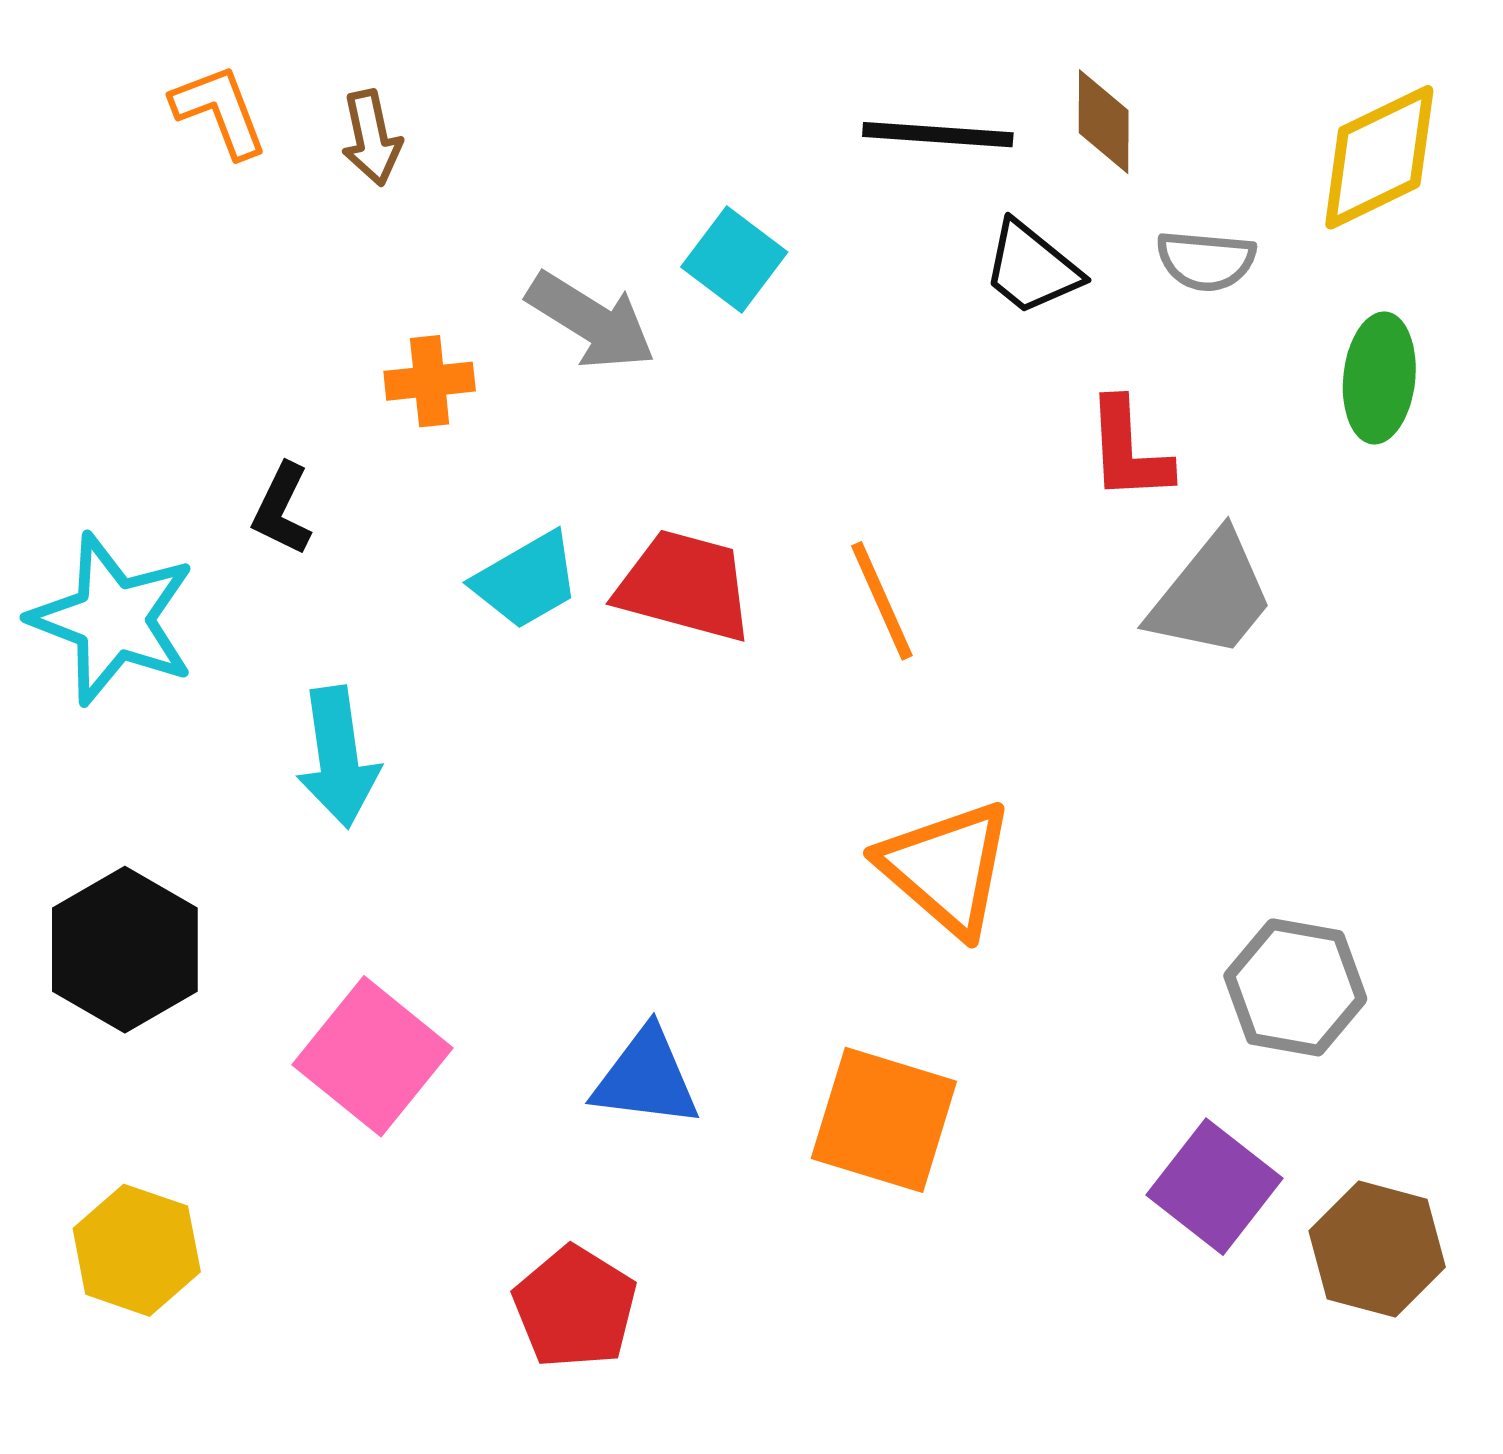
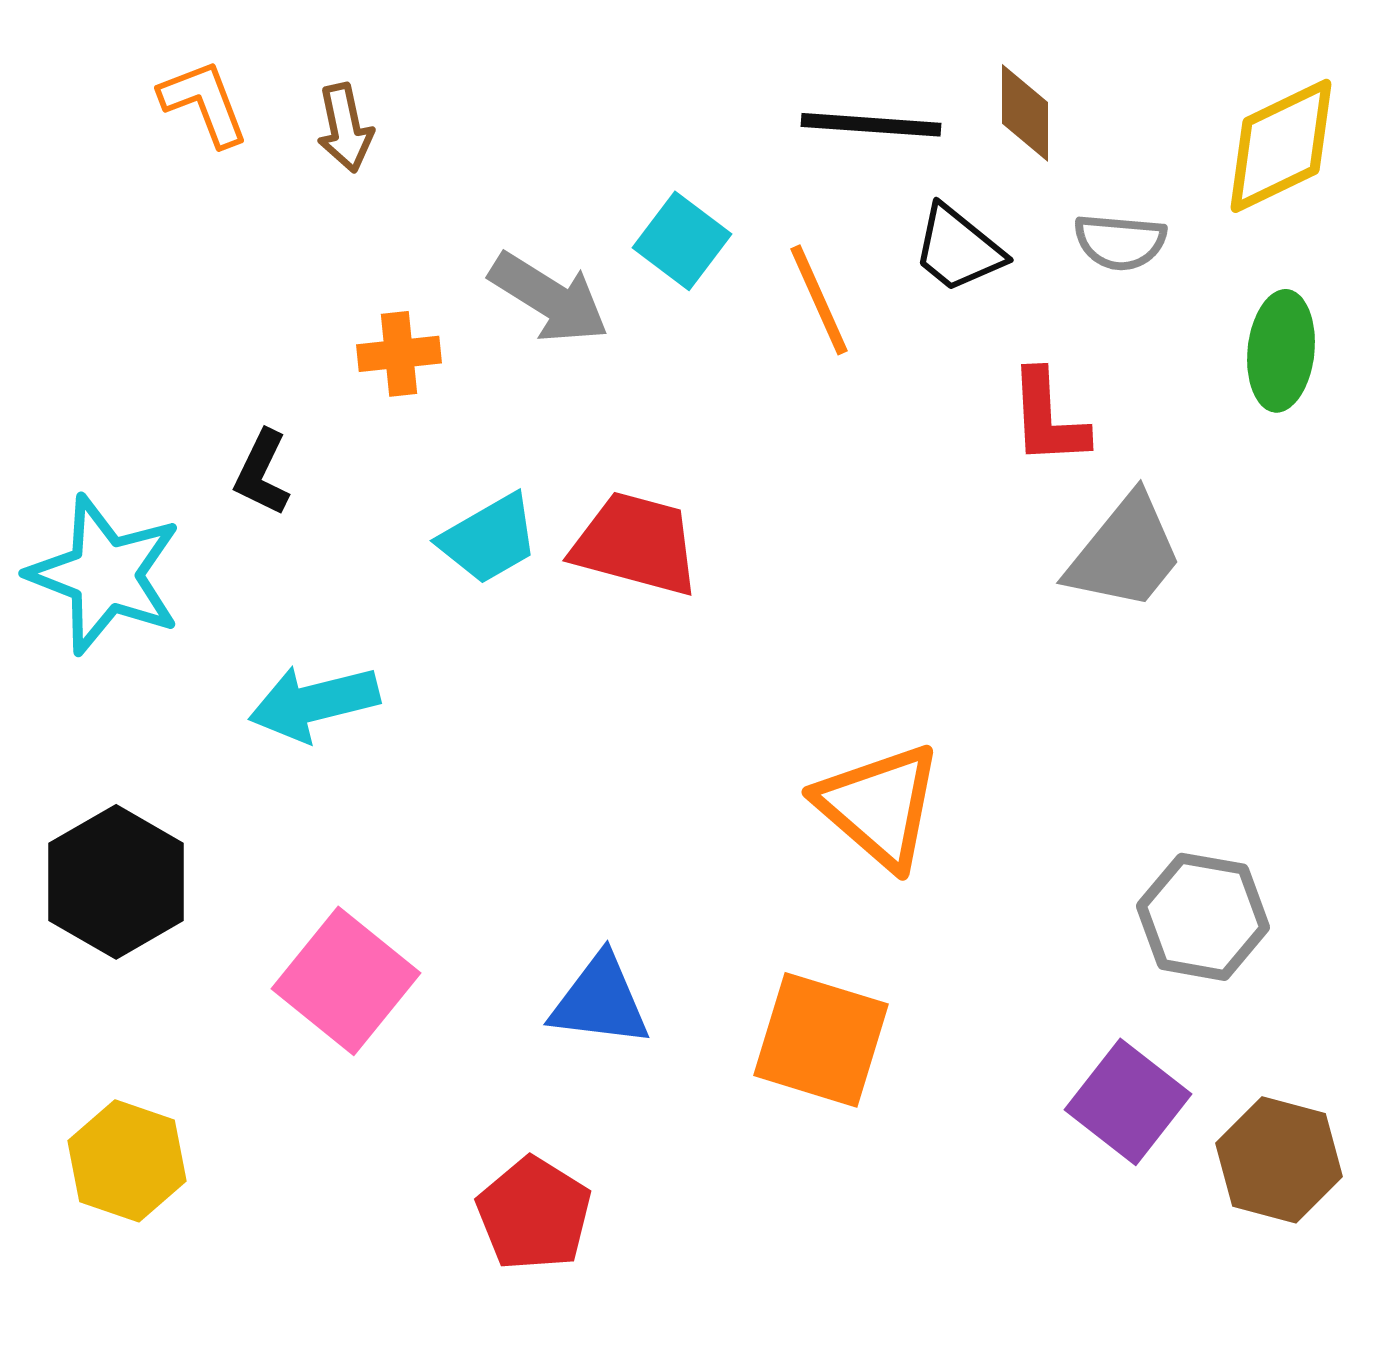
orange line: (882, 601) -> (819, 300), moved
cyan arrow: (338, 757) -> (314, 703), turned 84

